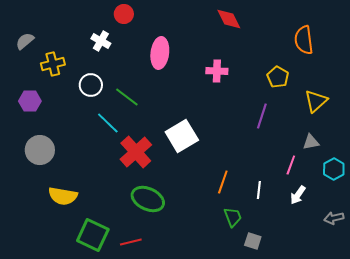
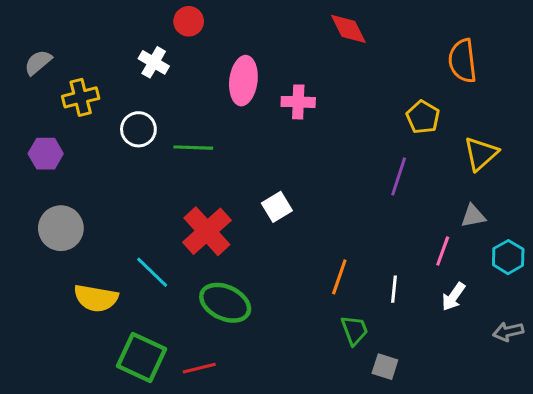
pink cross: (217, 71) -> (298, 102), moved
green line: (127, 97) -> (193, 148), turned -35
cyan line: (108, 123) -> (152, 272), moved
white square: (182, 136) -> (277, 207), size x0.6

